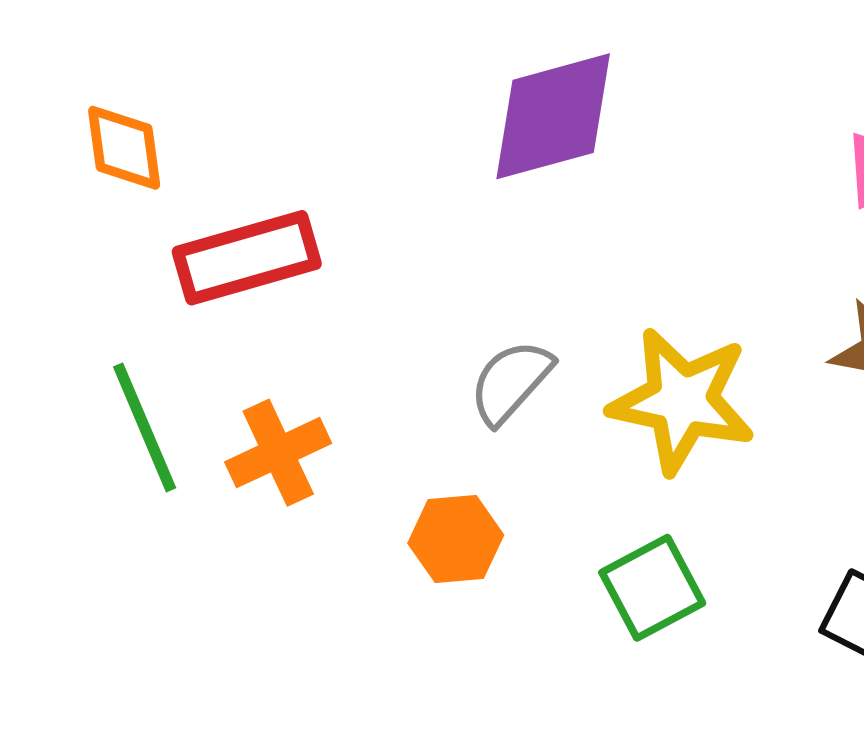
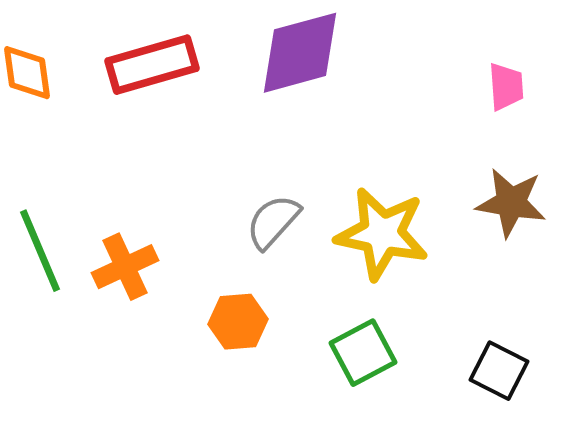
red rectangle: (247, 258) -> (152, 65), moved

